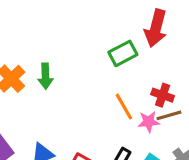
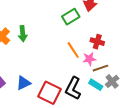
brown line: (169, 115) -> (100, 68), moved

